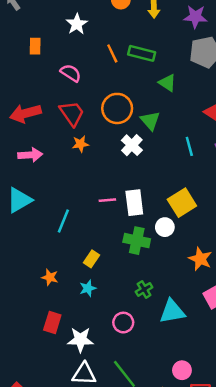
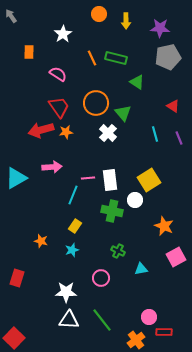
red arrow: (25, 113) -> (41, 130), moved
pink arrow: (30, 155) -> (52, 167), moved
cyan line: (63, 221) -> (73, 195), moved
green cross: (144, 289) -> (118, 251), turned -32
cyan triangle: (172, 312) -> (141, 269), size x0.6
red rectangle: (52, 323) -> (17, 278), moved

